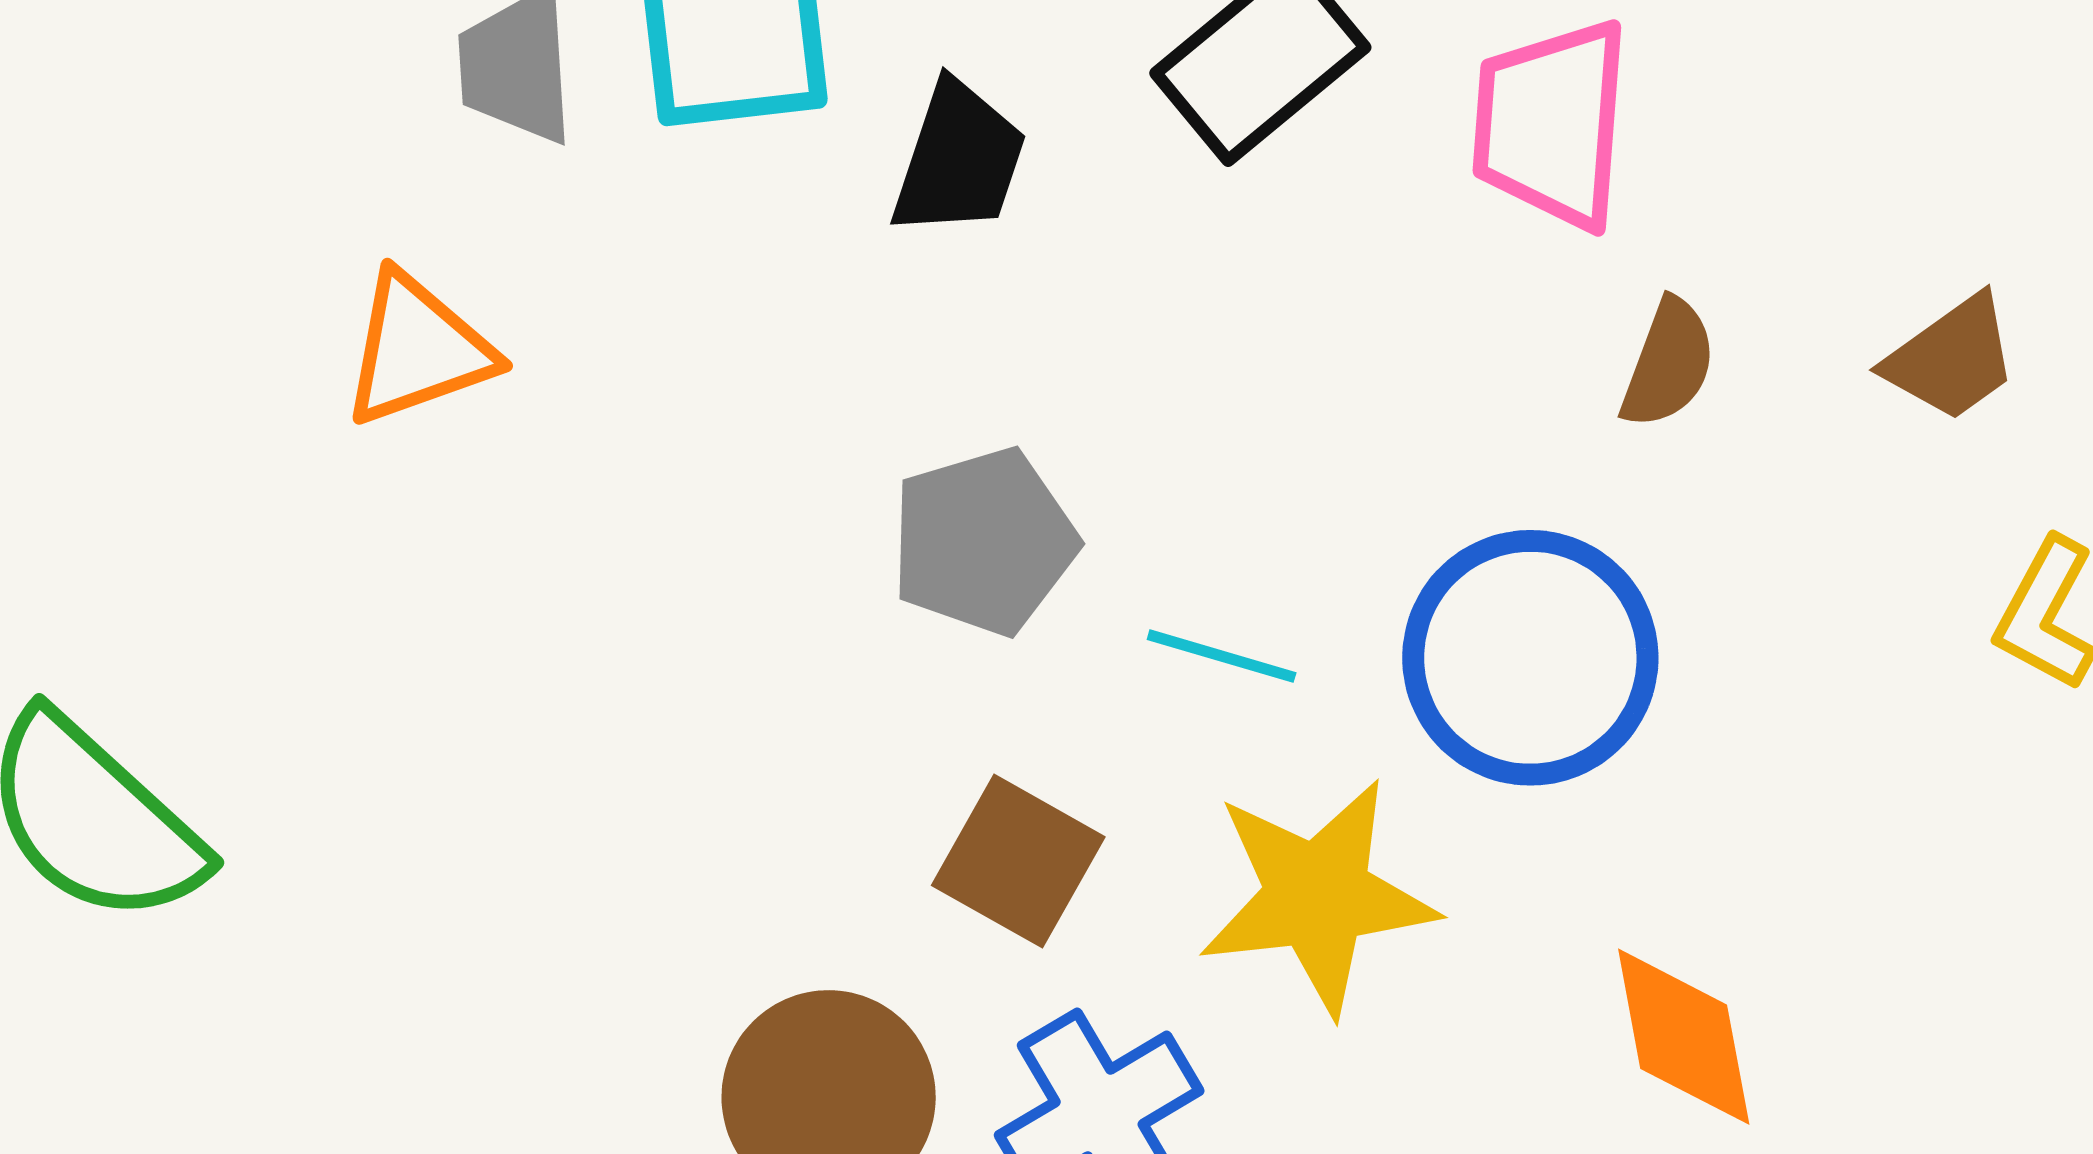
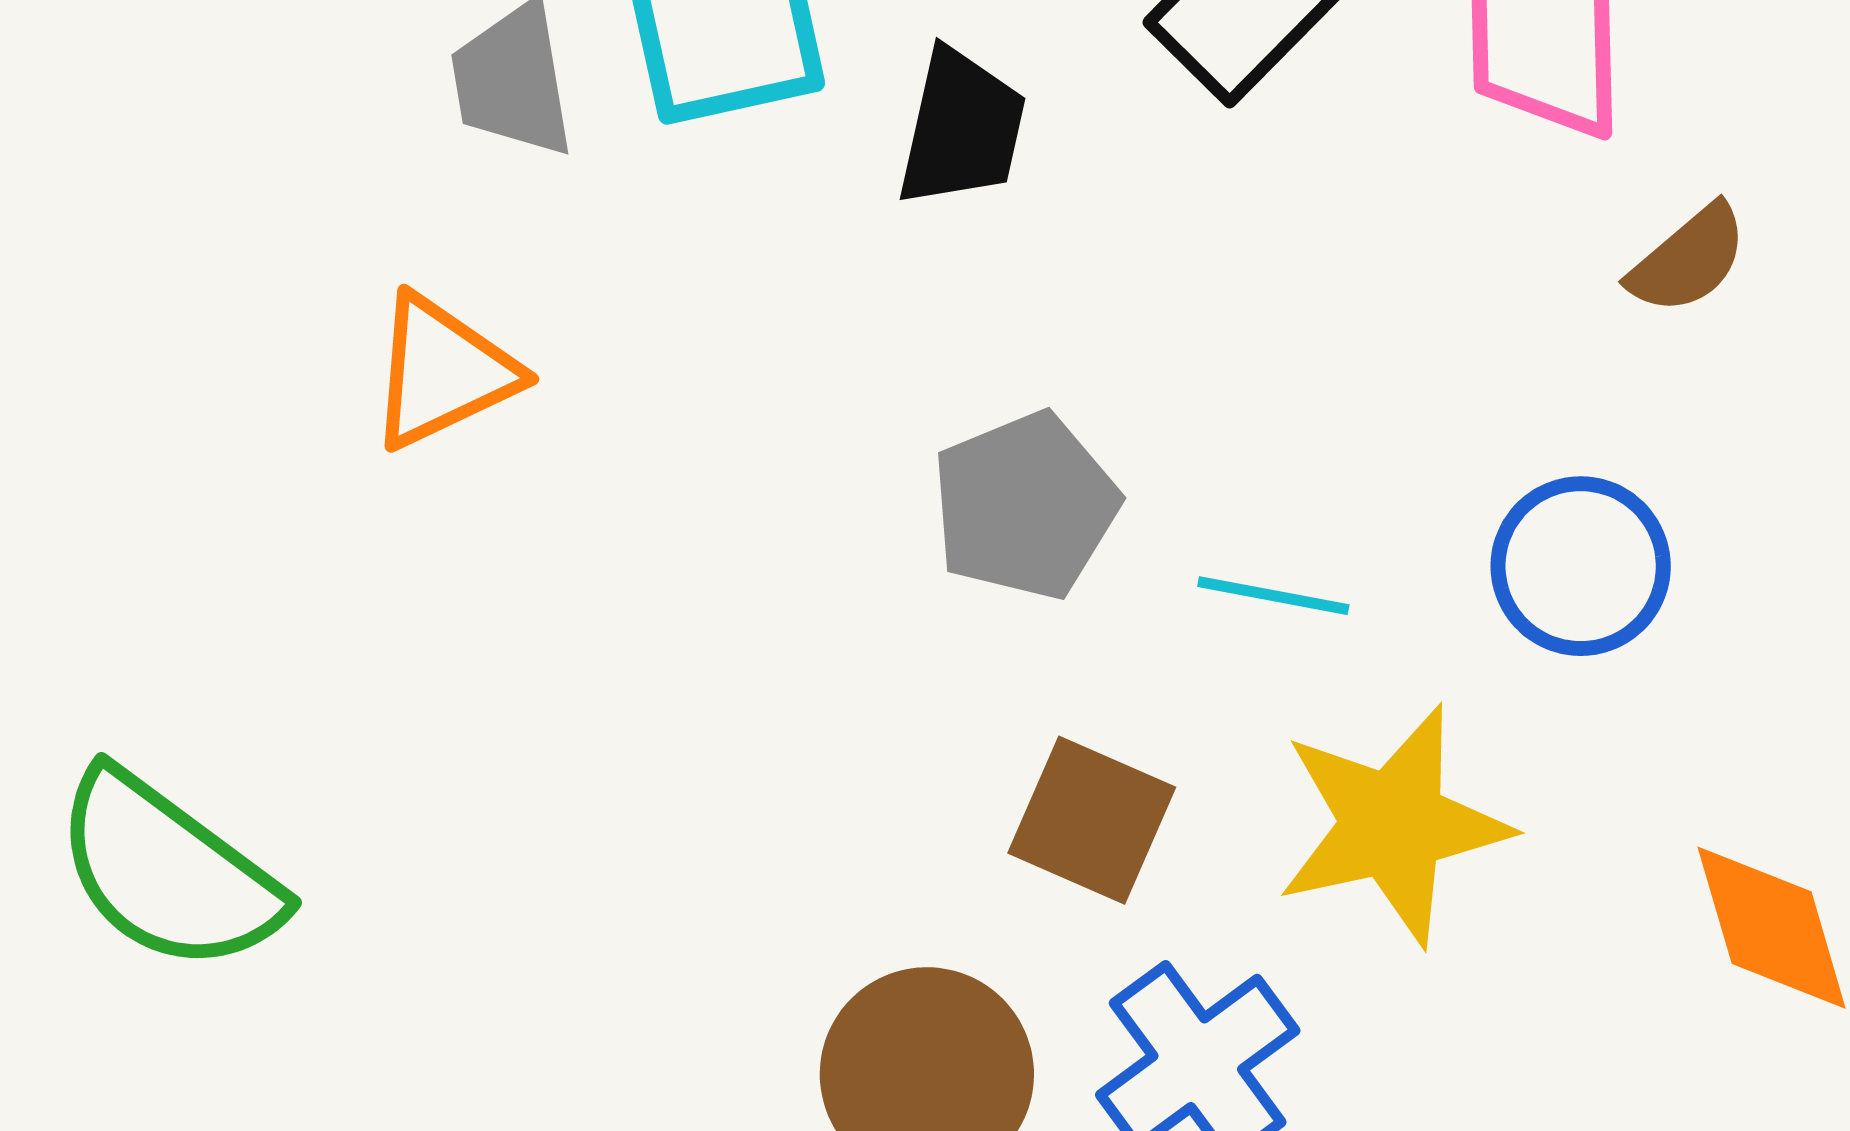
brown semicircle: (1668, 363) -> (1688, 259), turned 35
blue circle: (1530, 658) -> (1581, 566), size x0.7

